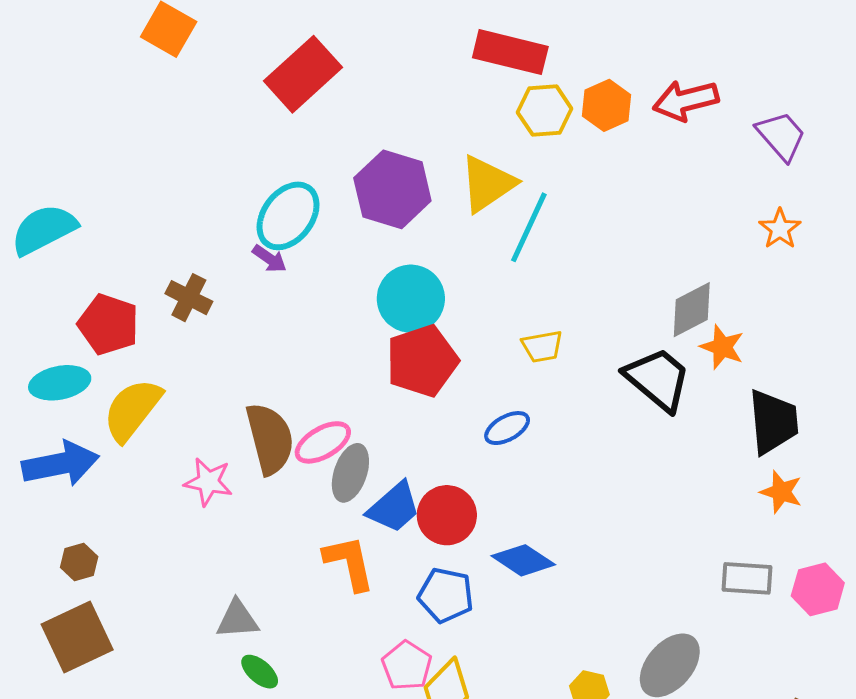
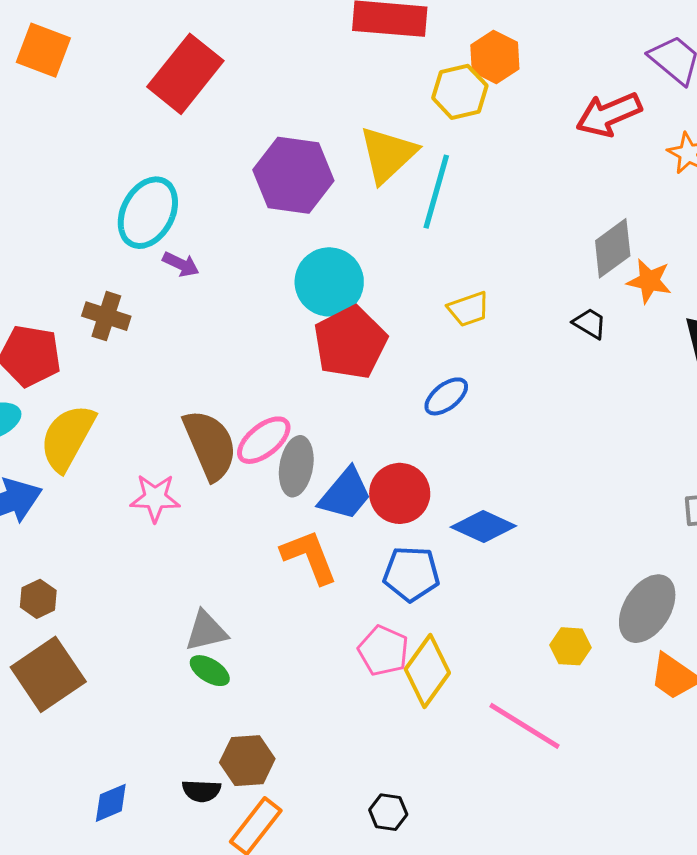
red arrow: (686, 100) -> (609, 114), moved
yellow hexagon: (545, 111) -> (460, 92), moved
cyan ellipse: (288, 216) -> (148, 213), moved
black trapezoid: (658, 379) -> (590, 323), size x0.5
green ellipse: (260, 672) -> (210, 671), moved

